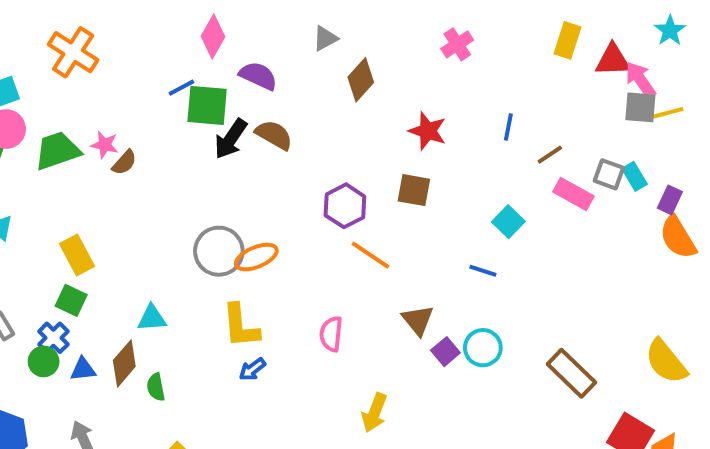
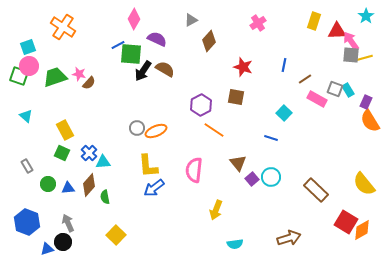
gray circle: (219, 251) -> (137, 128), size x0.6
pink semicircle: (331, 334) -> (194, 170), size x1.4
blue cross: (53, 338) -> (89, 153), moved
blue arrow: (252, 369) -> (154, 188), size x1.5

